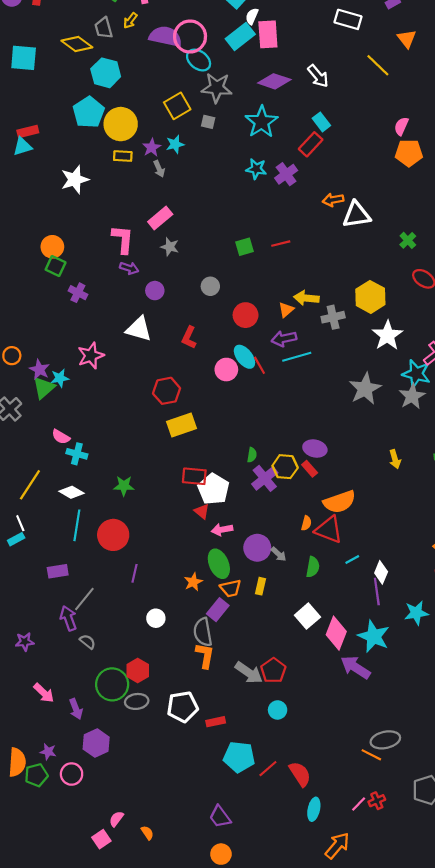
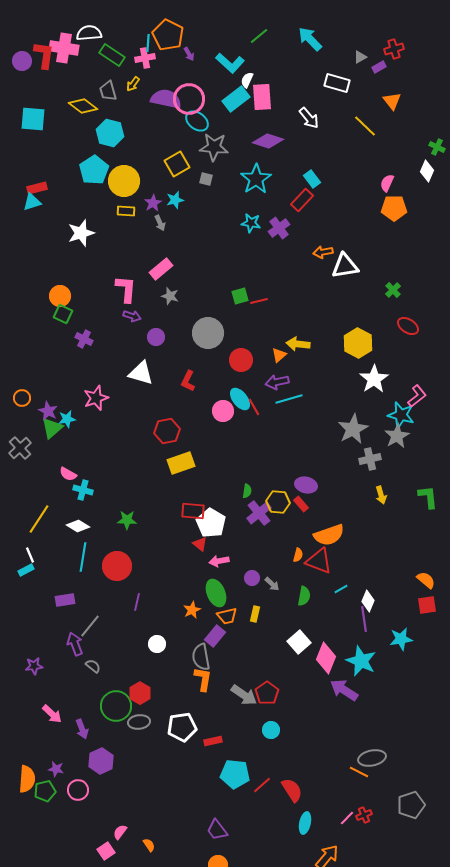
white arrow: (318, 76) -> (309, 118), moved
red line: (281, 244) -> (259, 301), moved
gray circle: (210, 286) -> (208, 333), size x1.8
gray cross: (333, 317) -> (370, 459), moved
purple circle: (257, 548) -> (252, 578), size x0.6

